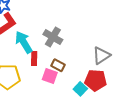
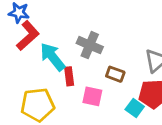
brown rectangle: (58, 65) -> (115, 74), moved

